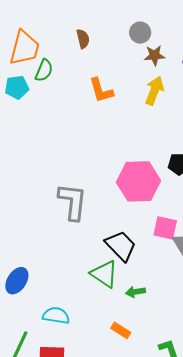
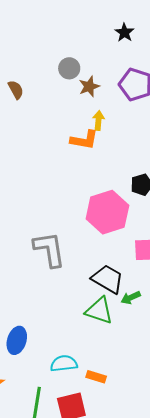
orange L-shape: (101, 90) -> (84, 140), moved, turned -48
yellow arrow: (154, 91) -> (98, 120), size x0.7
green arrow: (135, 292) -> (131, 298), moved
orange rectangle: (121, 330) -> (96, 377), moved

